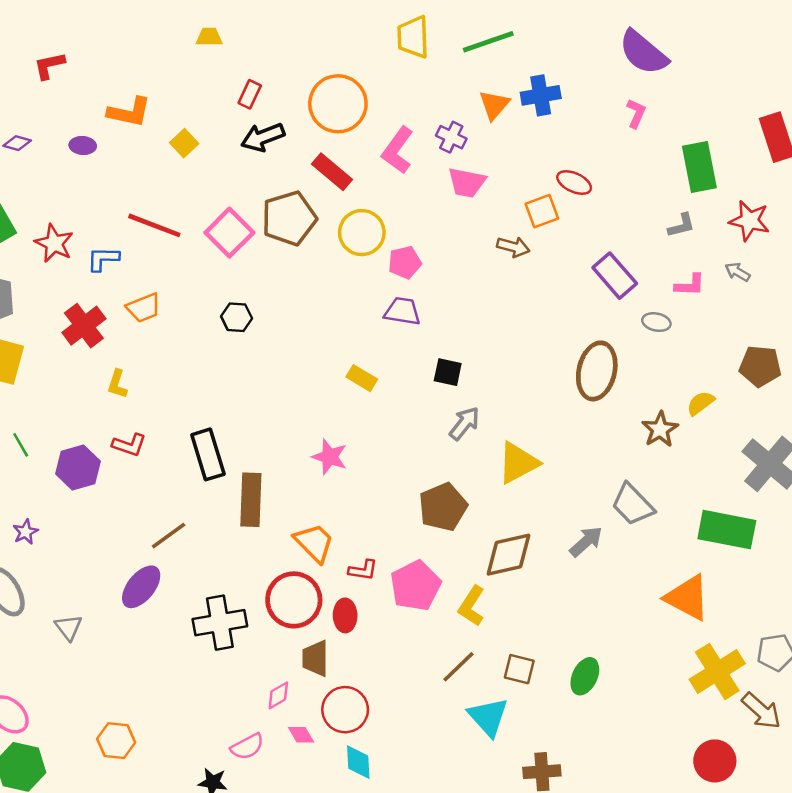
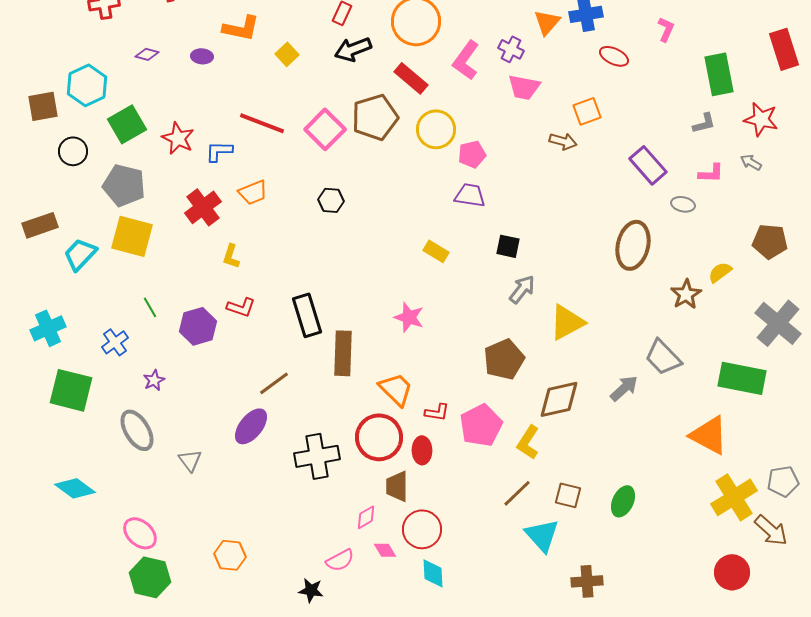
red ellipse: (574, 182) -> (614, 56), moved

